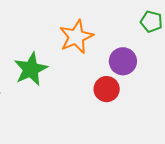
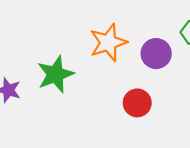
purple circle: (123, 61) -> (156, 54), moved

